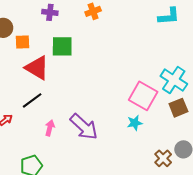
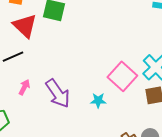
cyan star: (135, 123) -> (98, 100), moved

